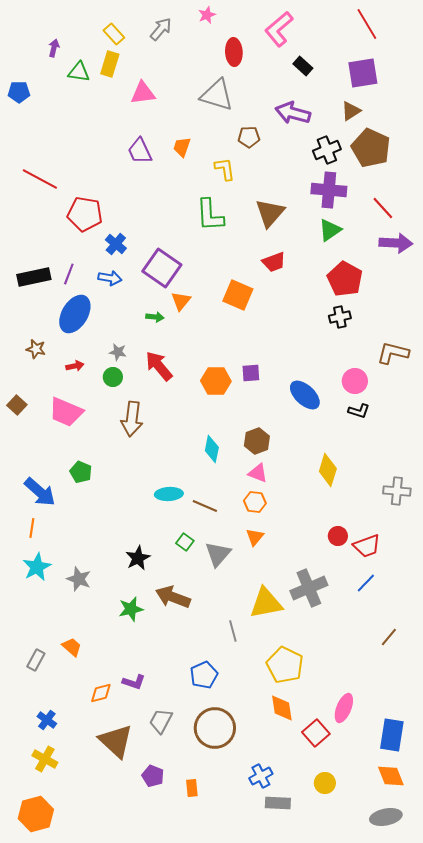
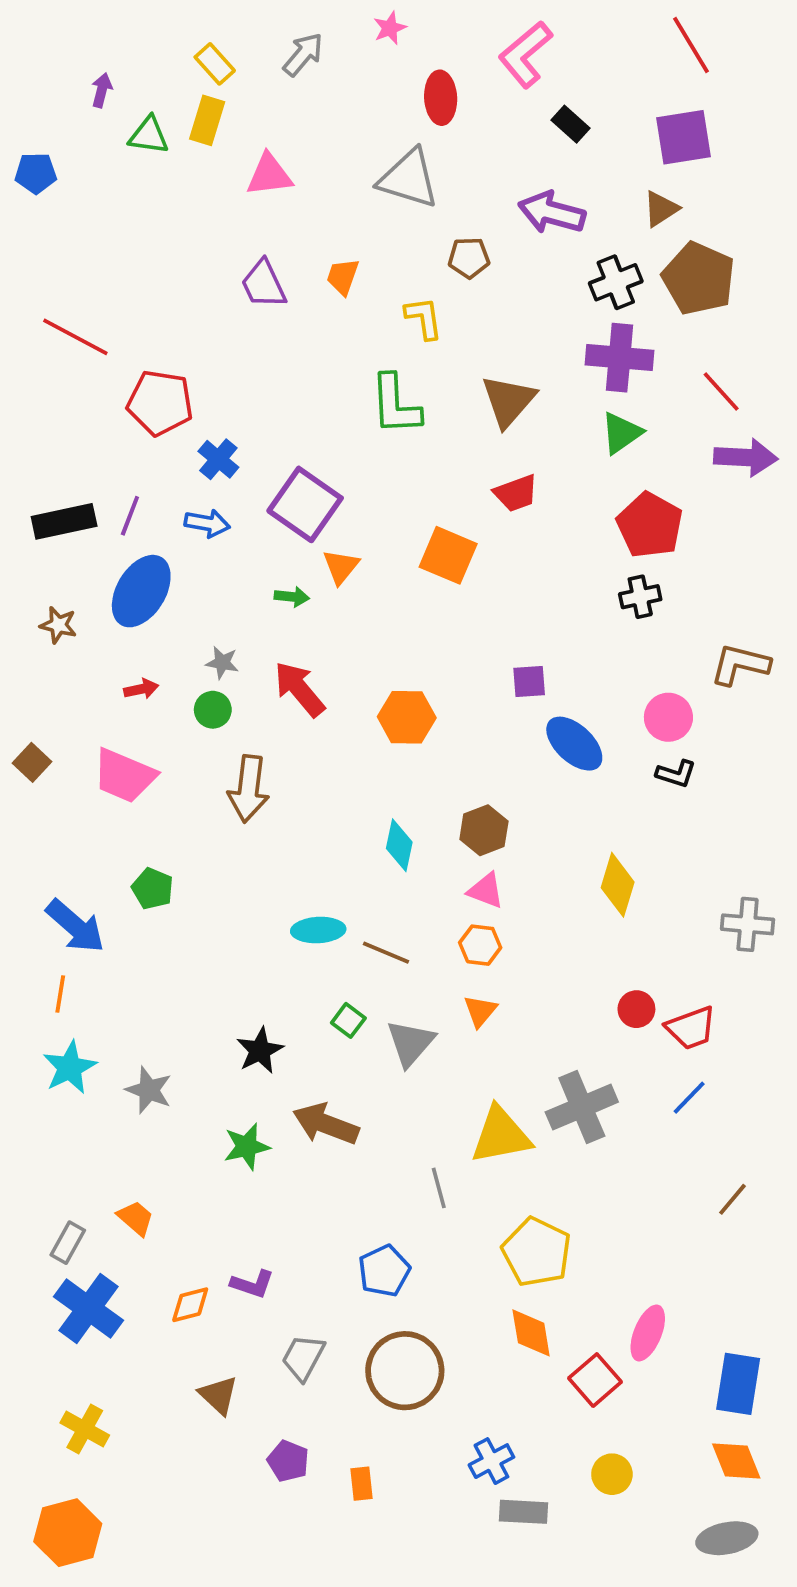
brown star: (36, 349) -> (58, 625), moved
purple square: (251, 373) -> (529, 681), moved
blue cross: (47, 720) -> (89, 1309), moved, size x1.8
brown triangle: (116, 741) -> (218, 1395), size x0.6

